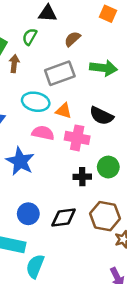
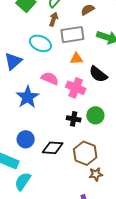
brown arrow: (14, 64) -> (54, 19), moved
cyan ellipse: (36, 102) -> (40, 43), moved
orange triangle: (64, 111) -> (76, 59), moved, turned -32

